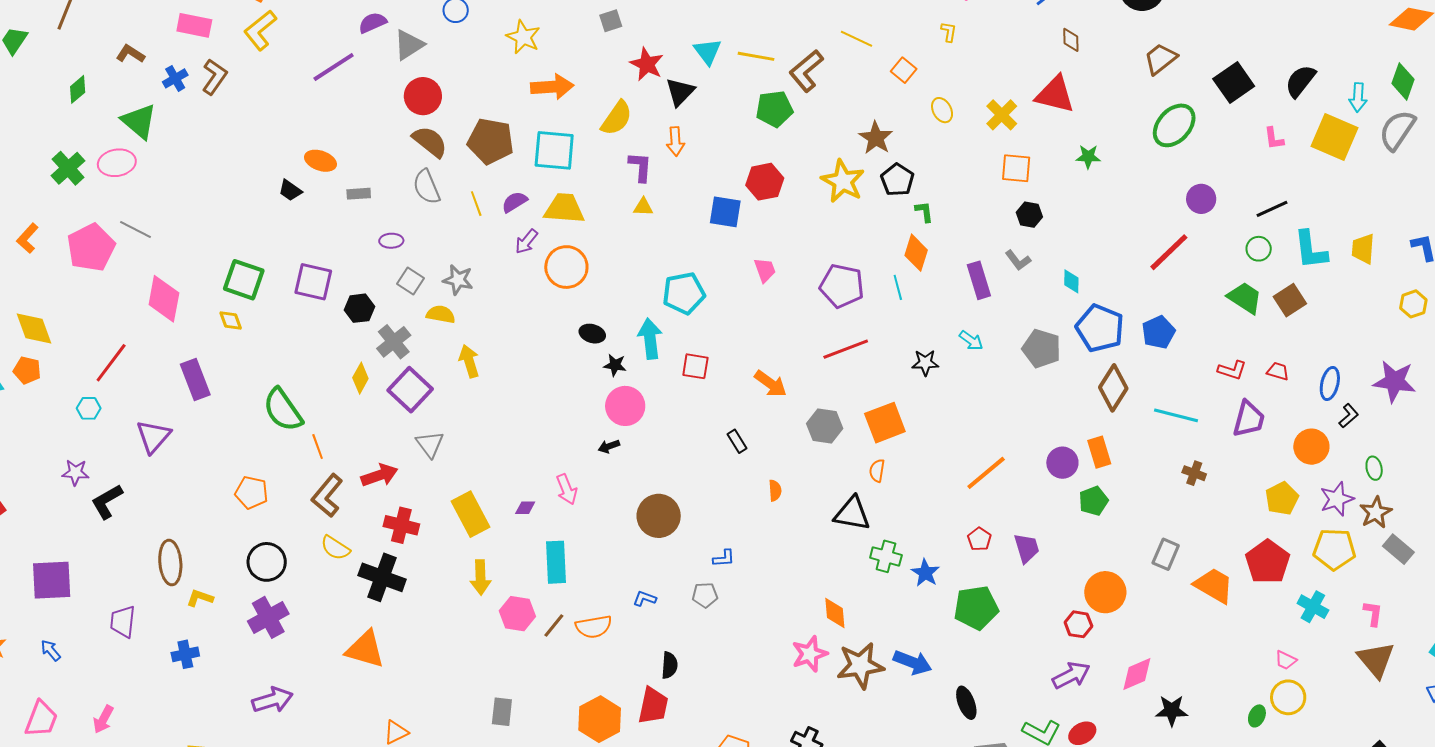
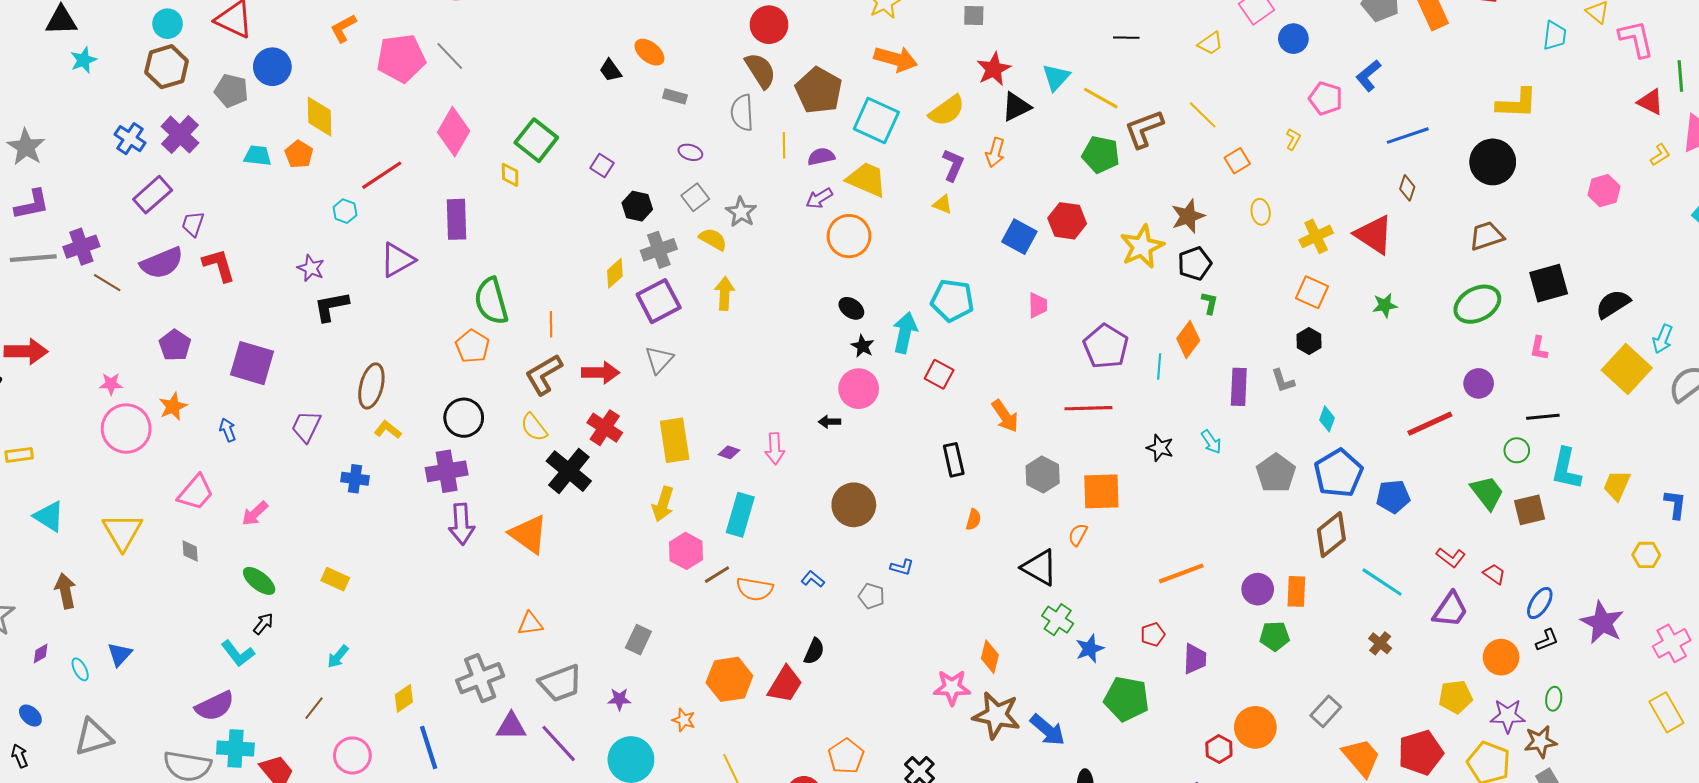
pink L-shape: (1274, 138) -> (1539, 348), moved
green star: (1088, 157) -> (1385, 305), turned -30
purple square: (313, 282) -> (602, 165), size x0.6
green semicircle: (283, 410) -> (491, 301), moved
black rectangle: (737, 441) -> (954, 460), size x1.4
purple arrow: (272, 700) -> (461, 524), moved, turned 84

